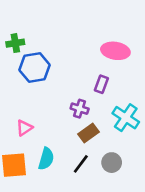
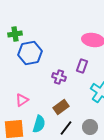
purple cross: (80, 109) -> (59, 77), moved
brown rectangle: (89, 133) -> (61, 107), moved

